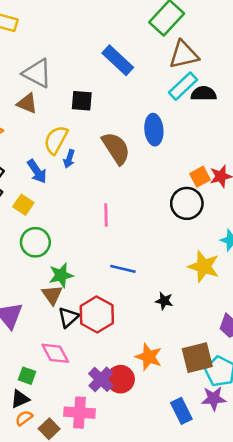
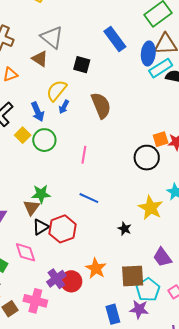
blue ellipse: (154, 130) -> (148, 53), moved
green circle: (35, 242) -> (44, 140), moved
black star: (164, 301) -> (125, 229), moved

